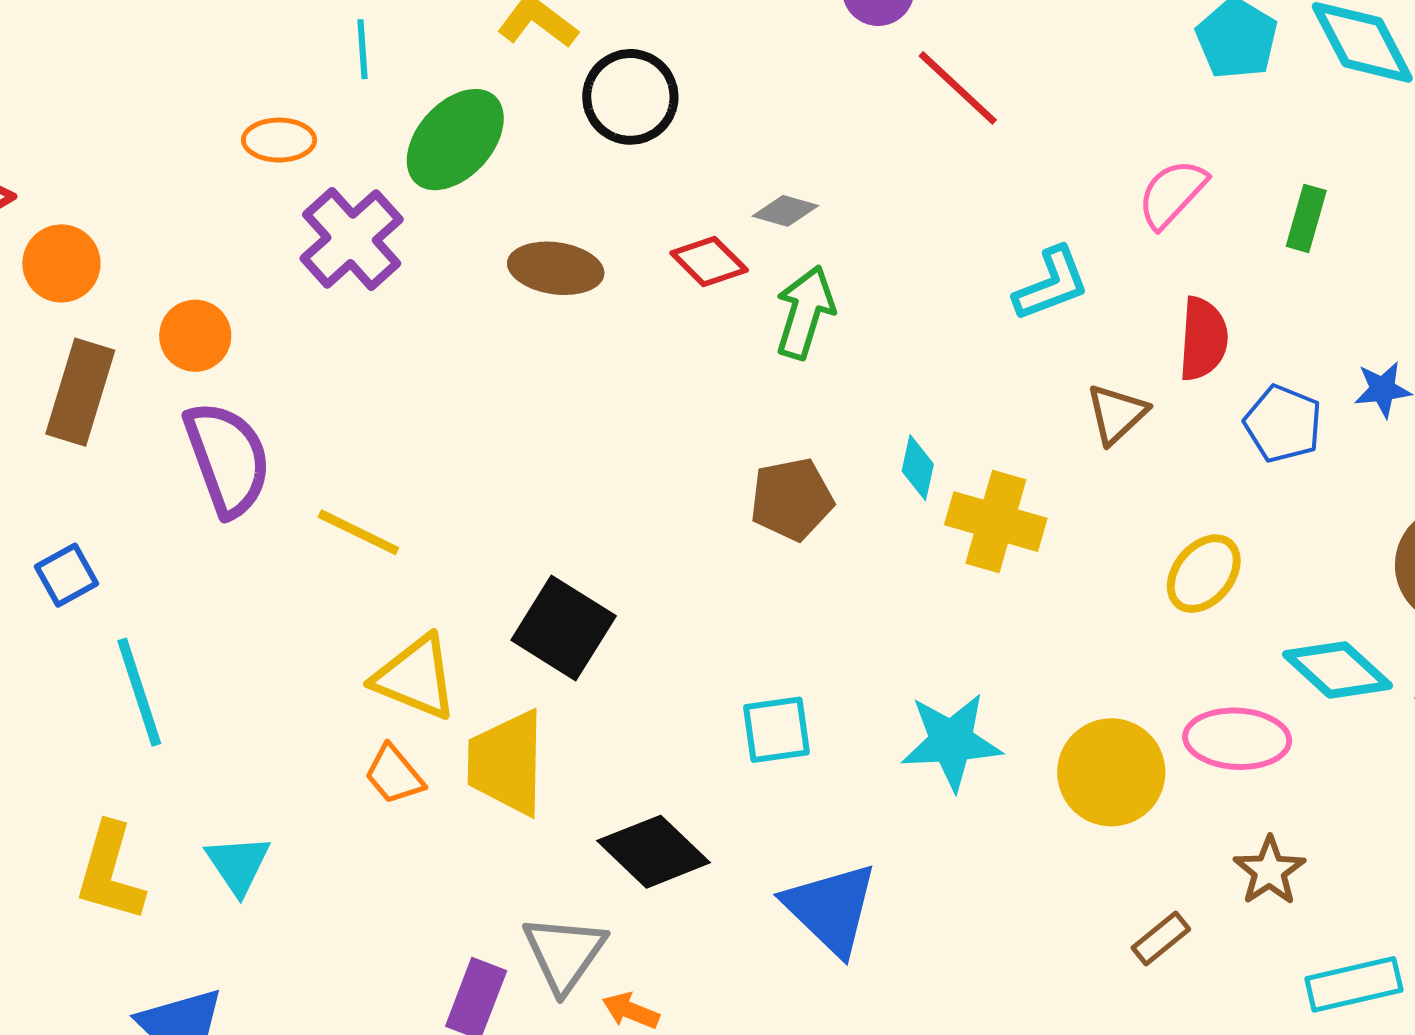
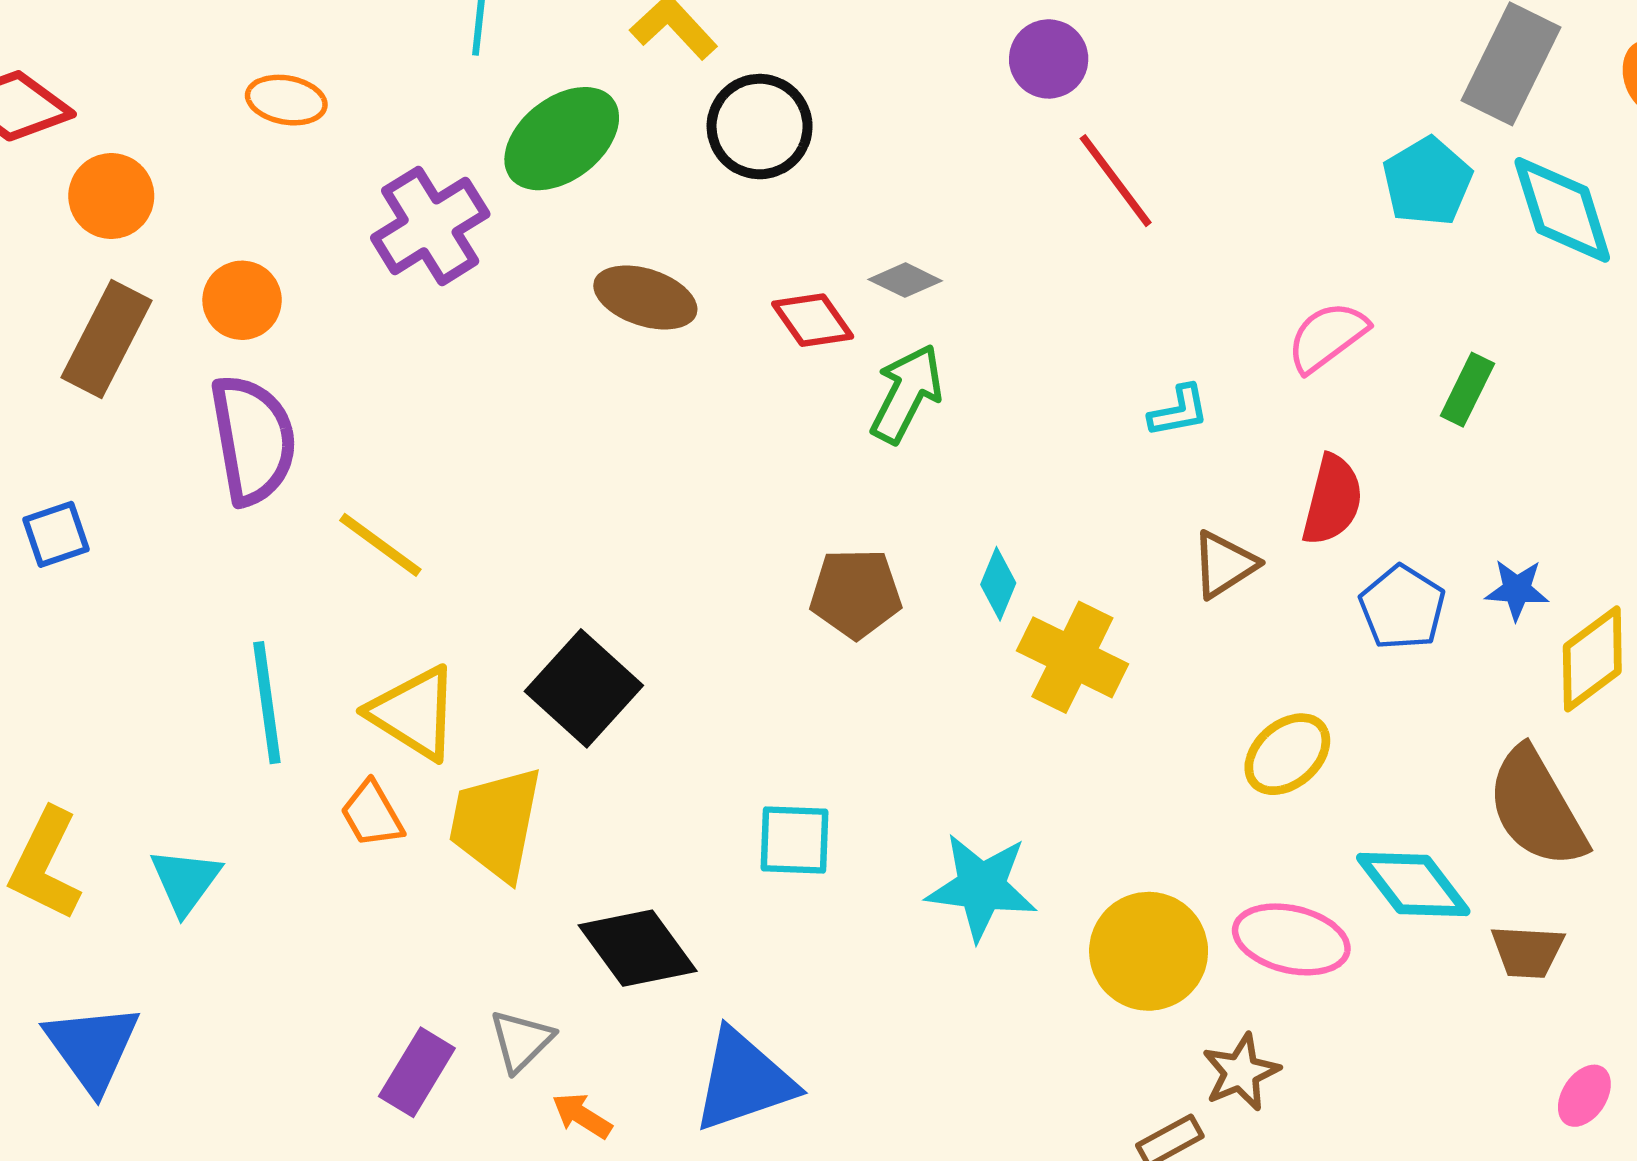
orange ellipse: (279, 140) -> (286, 100), moved
cyan L-shape: (1051, 284) -> (1179, 411), size x0.7
cyan line: (139, 692) -> (267, 703), moved
brown star: (1269, 871) -> (1241, 1072), moved
blue triangle: (831, 909) -> (744, 1081), moved, turned 47
gray triangle: (564, 953) -> (521, 1041), size x0.7

